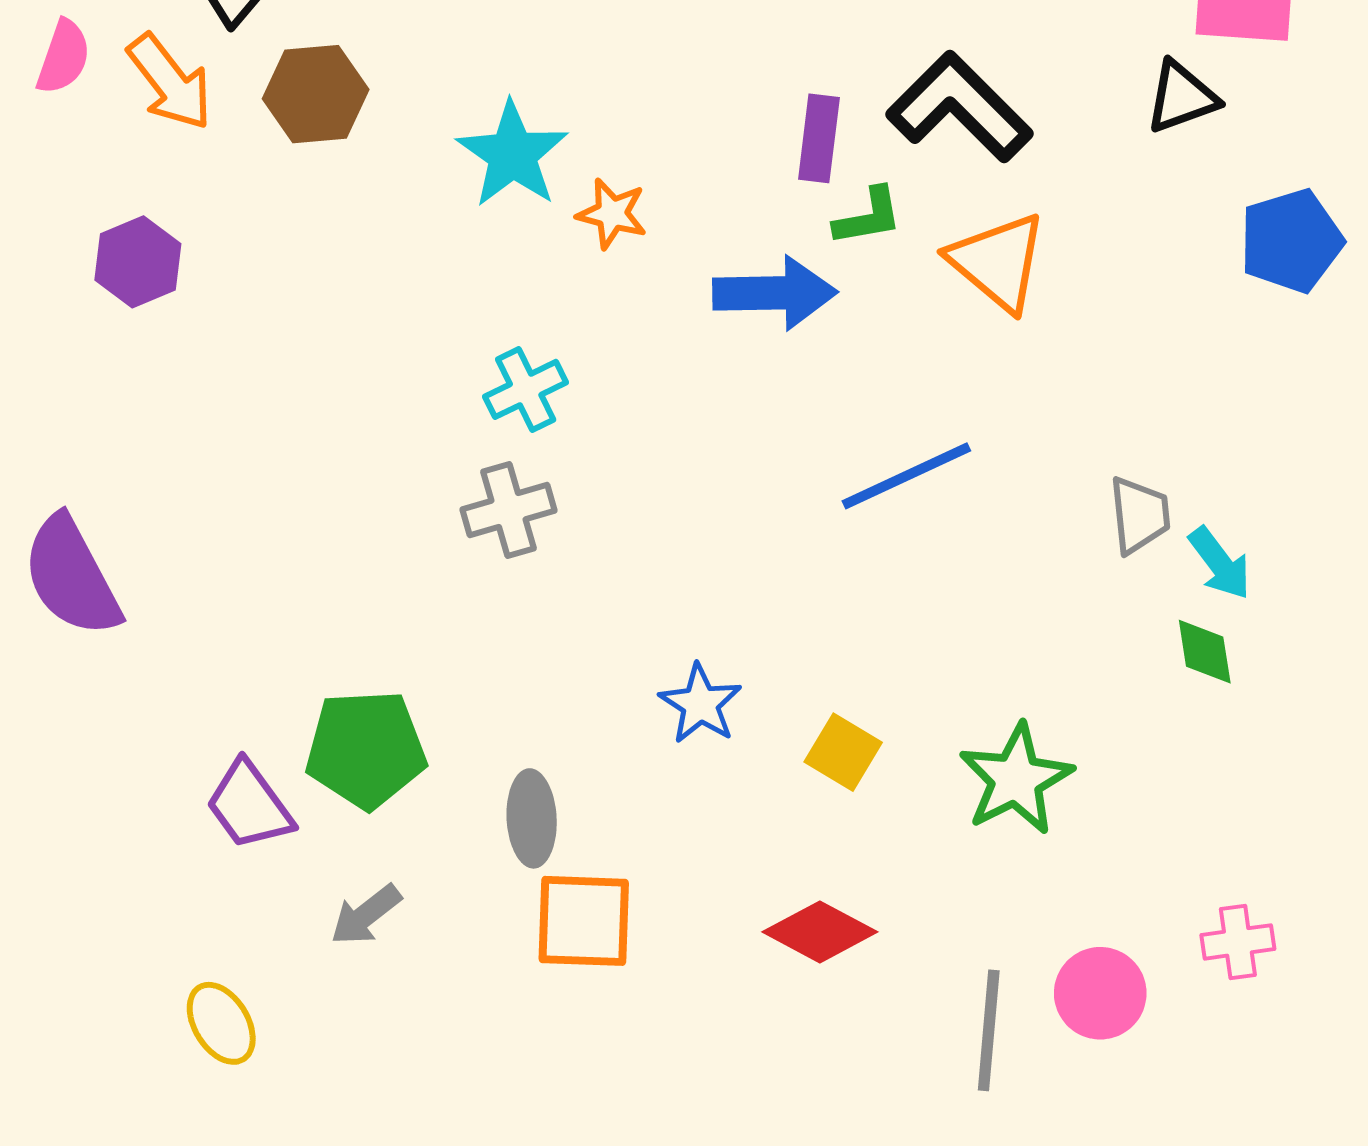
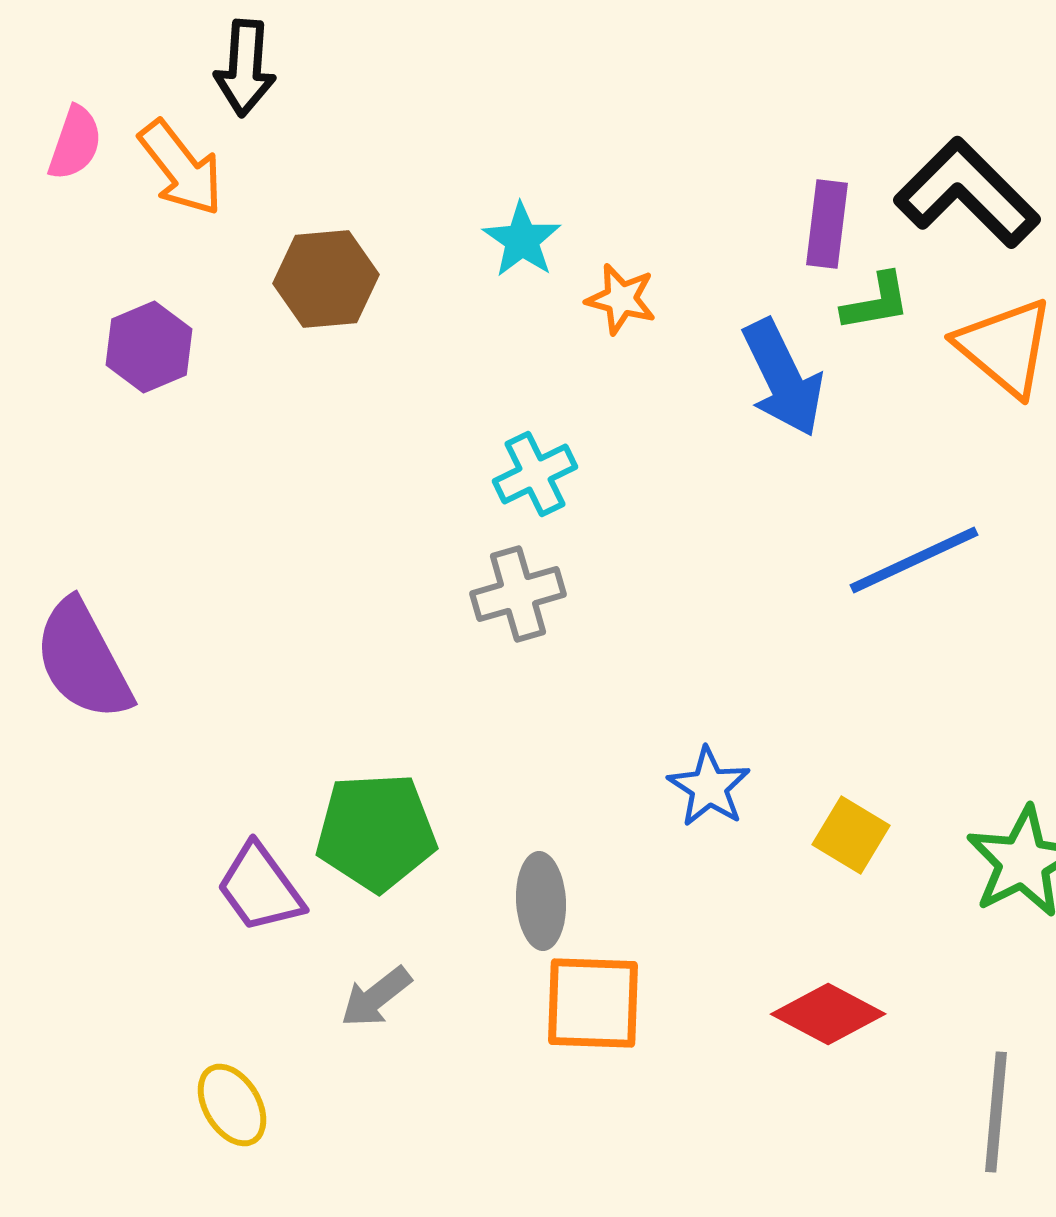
brown hexagon: (316, 94) -> (326, 279), moved
cyan star: (513, 154) -> (522, 240), size x0.7
blue arrow: (775, 293) -> (783, 378), turned 65

